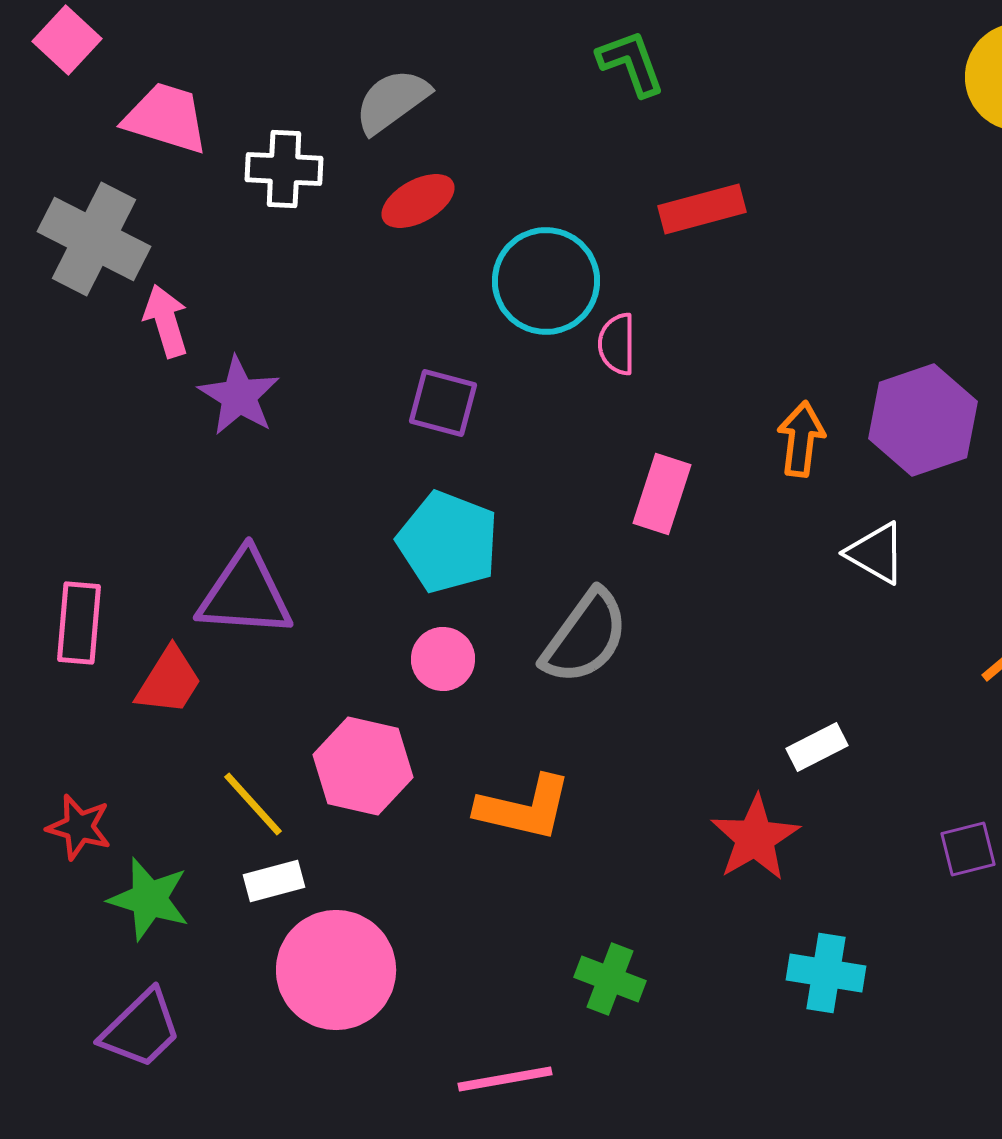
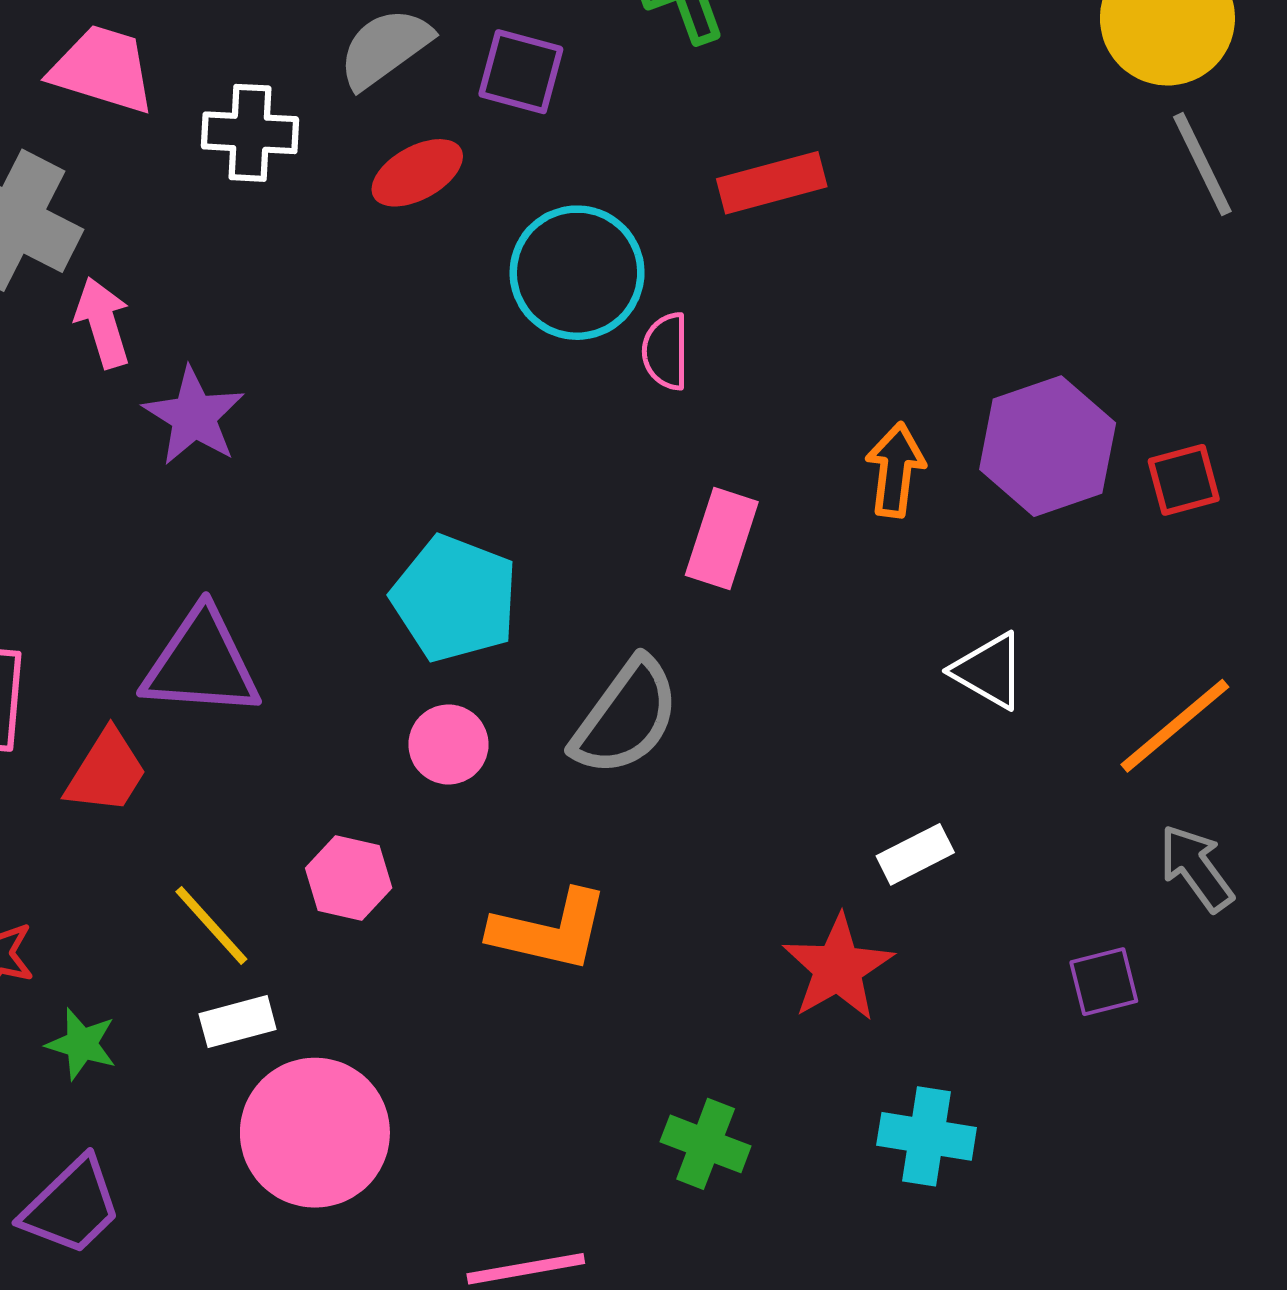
purple square: (443, 403) -> (521, 72), moved
white triangle: (876, 553) -> (989, 671), moved
pink hexagon: (363, 766) -> (349, 878), size x0.7
green star: (149, 899) -> (81, 1044), size x0.7
green cross: (610, 979) -> (706, 1144), moved

